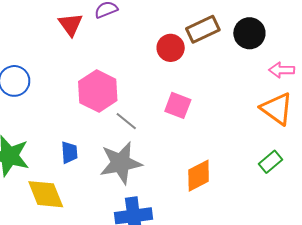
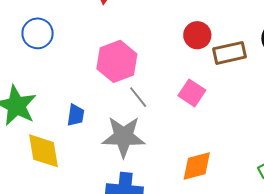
brown rectangle: (203, 29) -> (230, 53), moved

